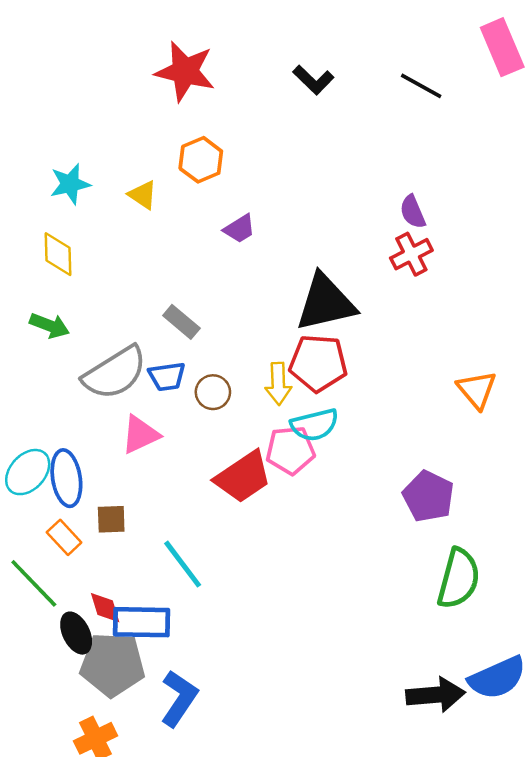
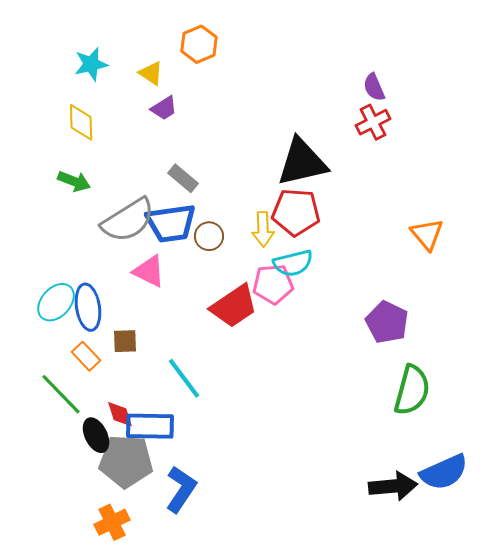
purple trapezoid: (240, 229) -> (164, 108), moved
blue trapezoid: (167, 376) -> (171, 223), size x1.6
pink triangle: (140, 435) -> (149, 271), turned 51

